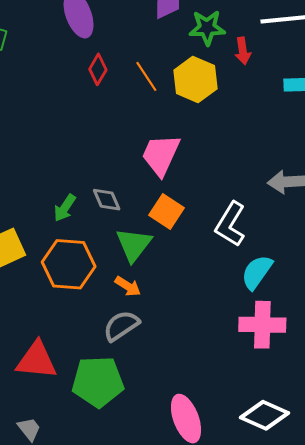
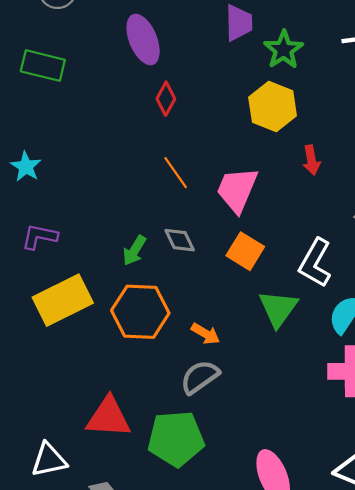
green star: (207, 28) -> (283, 50), turned -30
red arrow: (243, 51) -> (311, 160), moved
orange line: (146, 76) -> (176, 173), moved
green triangle: (134, 245) -> (278, 308), moved

